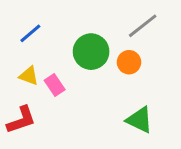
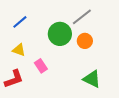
gray line: (143, 26) -> (82, 17), moved
pink rectangle: (55, 85) -> (41, 66), moved

